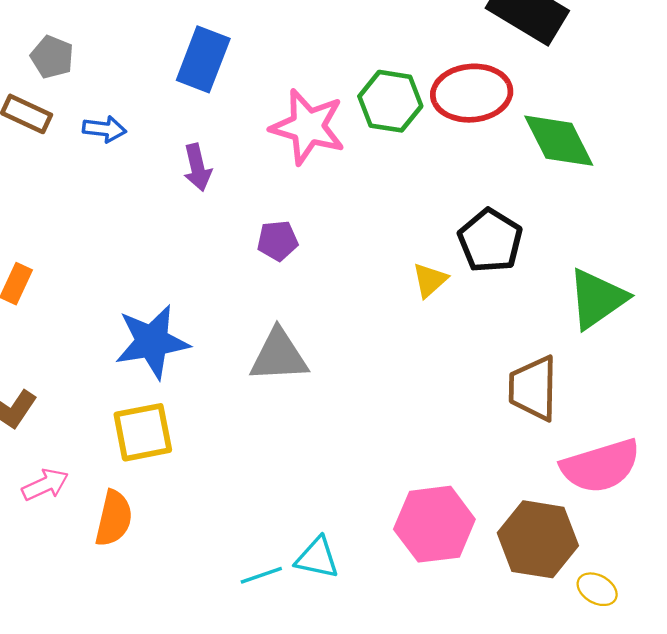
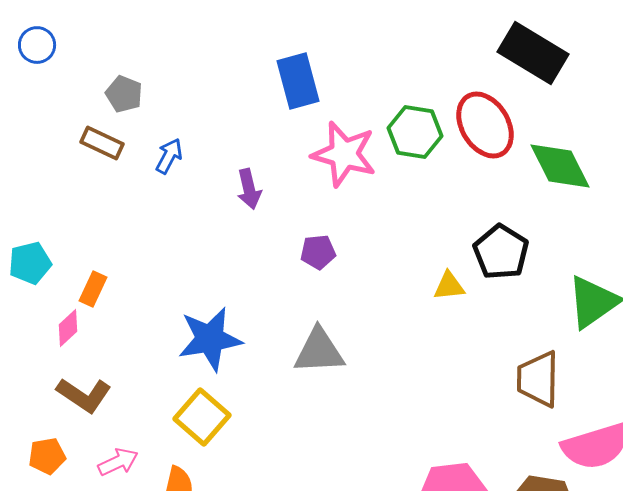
blue rectangle: (203, 59) -> (298, 81), moved, turned -36
red ellipse: (472, 93) -> (485, 125), turned 64
blue arrow: (104, 129) -> (169, 156), turned -69
yellow triangle: (430, 280) -> (449, 286), turned 36
yellow square: (143, 432) -> (202, 417), turned -38

